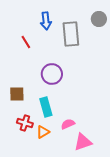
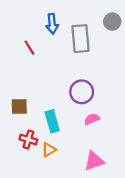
purple circle: (52, 74) -> (82, 92), moved
pink semicircle: (68, 124) -> (92, 119), moved

